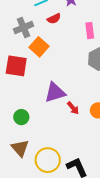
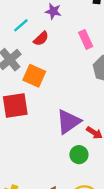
green circle: (21, 117) -> (79, 155), moved

